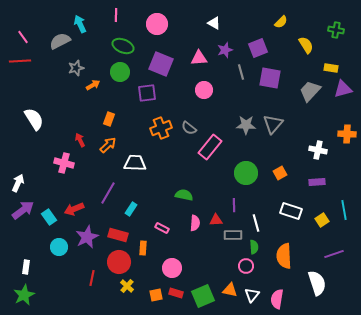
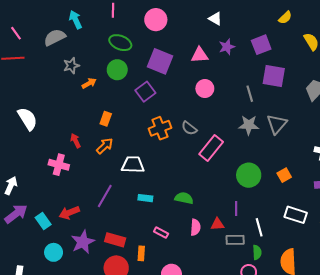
gray line: (241, 72) -> (250, 94), moved
purple square: (147, 93) -> (145, 92), turned -30
cyan rectangle: (131, 209) -> (145, 198), moved, turned 64

